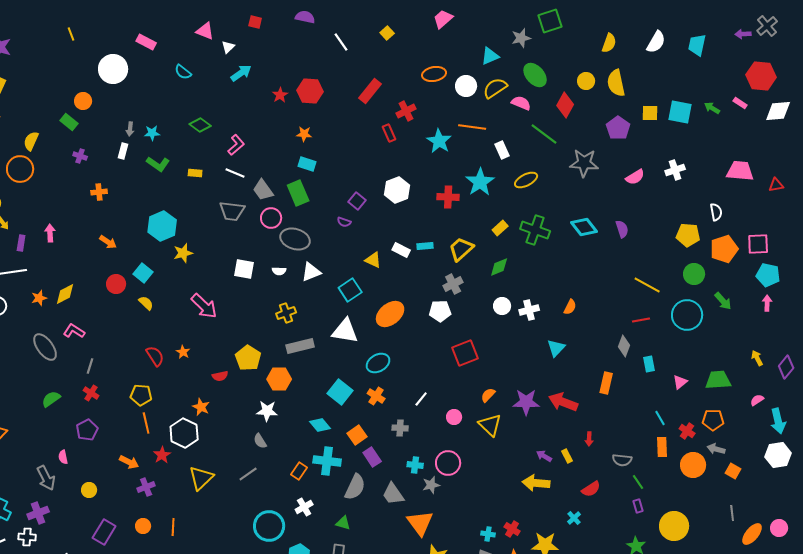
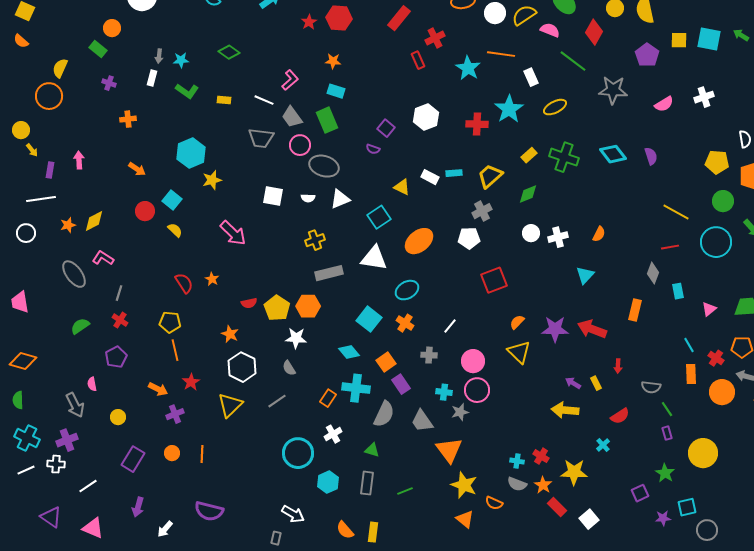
pink L-shape: (236, 145) -> (290, 80), moved
yellow pentagon: (248, 358) -> (277, 308), moved
pink circle: (454, 417) -> (473, 361), moved, size x1.5
white hexagon: (184, 433) -> (242, 367), moved

